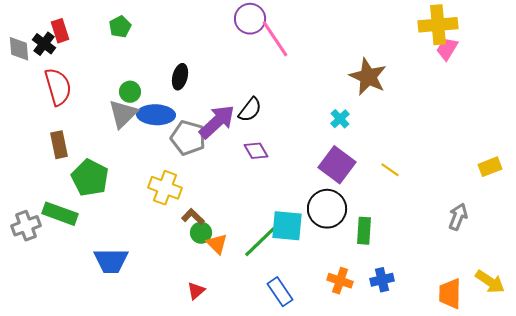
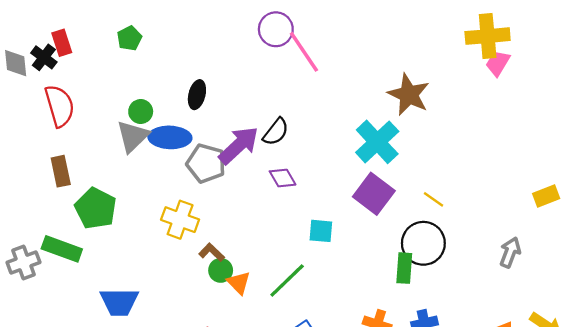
cyan cross: (340, 119) -> (377, 142), size x2.0
black circle: (327, 209) -> (423, 243), moved
cyan square: (287, 226) -> (321, 231), moved, size x0.7

